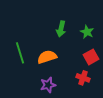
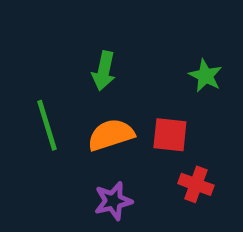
green arrow: (61, 29) -> (104, 71), moved
red square: (91, 57) -> (170, 135), moved, turned 35

